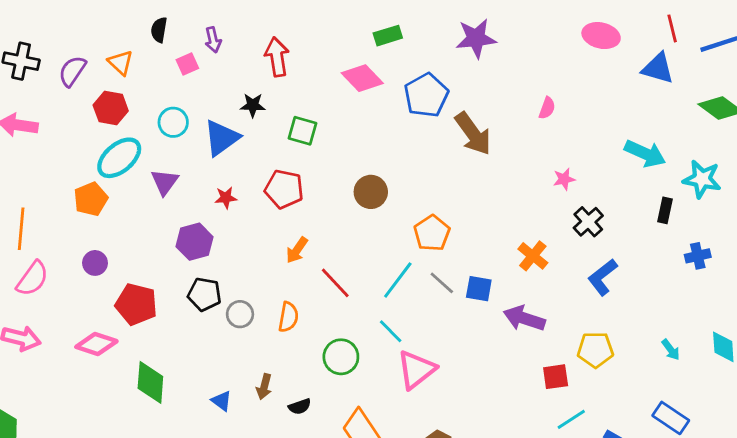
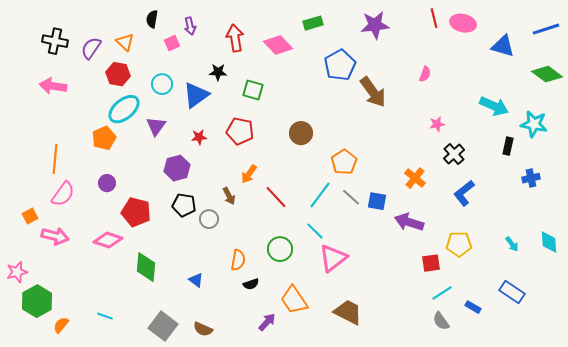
red line: (672, 28) -> (434, 18), moved
pink diamond: (362, 78) -> (278, 45), moved
orange semicircle: (288, 317) -> (238, 260), moved
brown arrow: (264, 387) -> (229, 196), moved, turned -42

